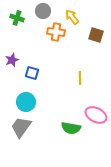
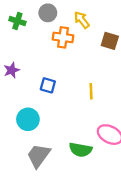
blue square: (32, 73) -> (48, 85), moved
gray trapezoid: (21, 127) -> (38, 156), moved

